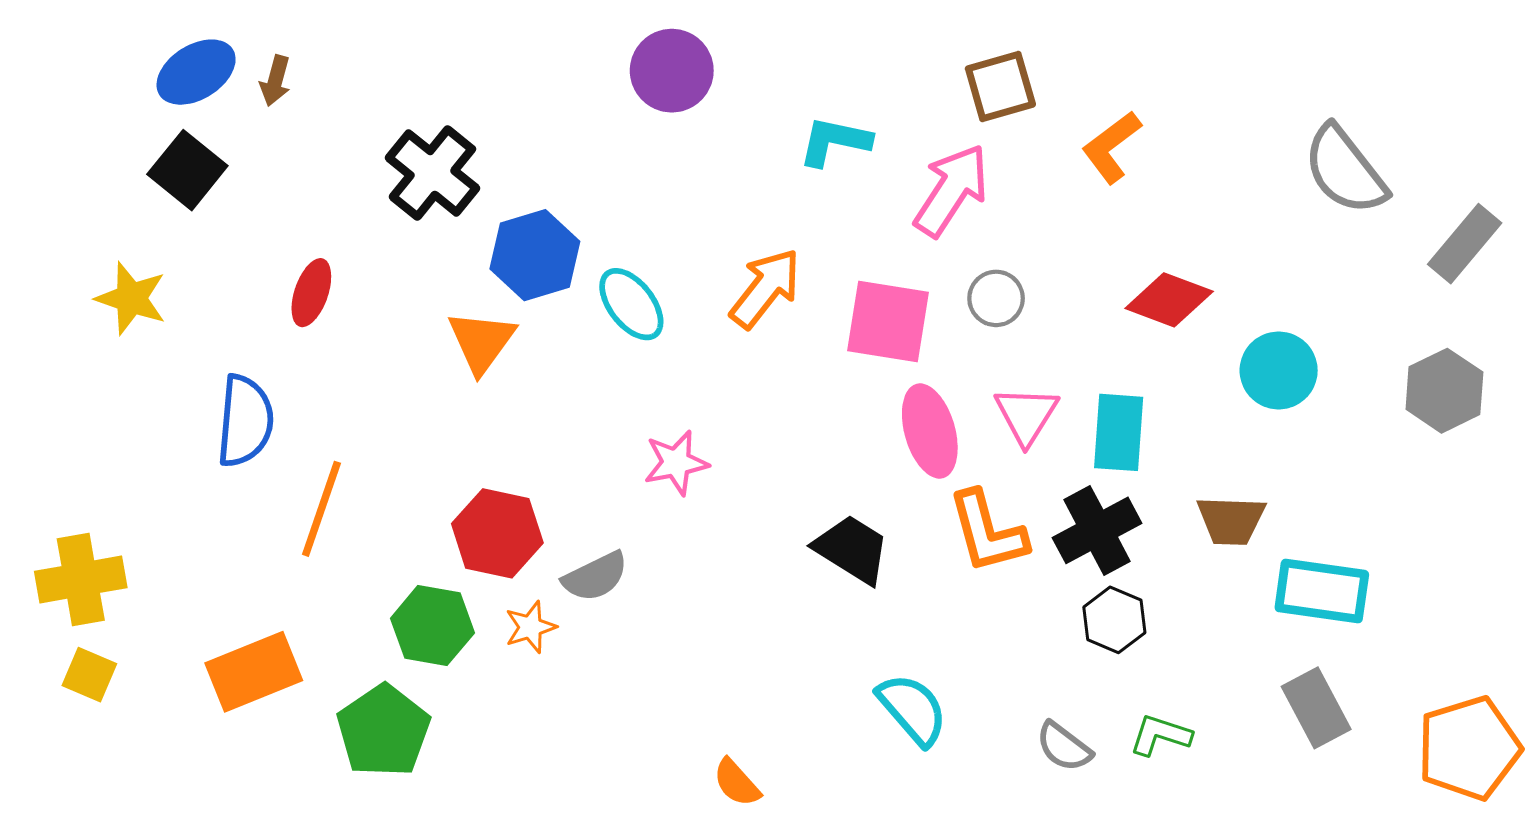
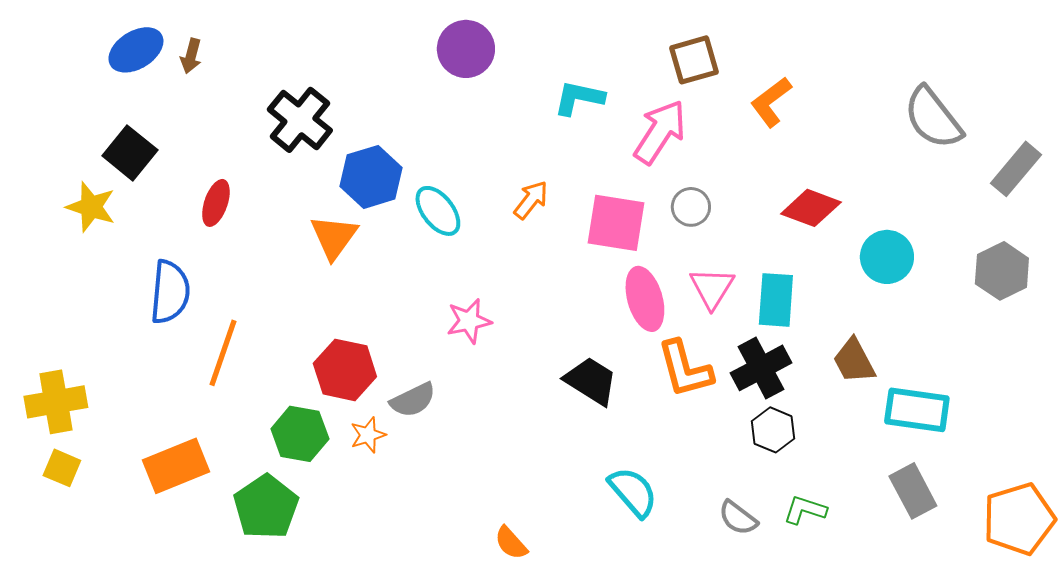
black square: (187, 170) -> (130, 153), moved
orange arrow: (765, 288) -> (531, 200), size x0.7
brown trapezoid: (1231, 520) -> (854, 361), turned 60

